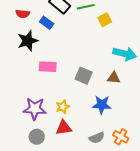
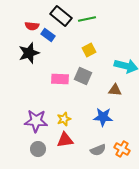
red semicircle: (23, 14) -> (32, 26), moved
yellow square: (105, 20) -> (89, 50), moved
pink rectangle: (48, 67) -> (60, 79), moved
gray square: (84, 76) -> (83, 76), moved

